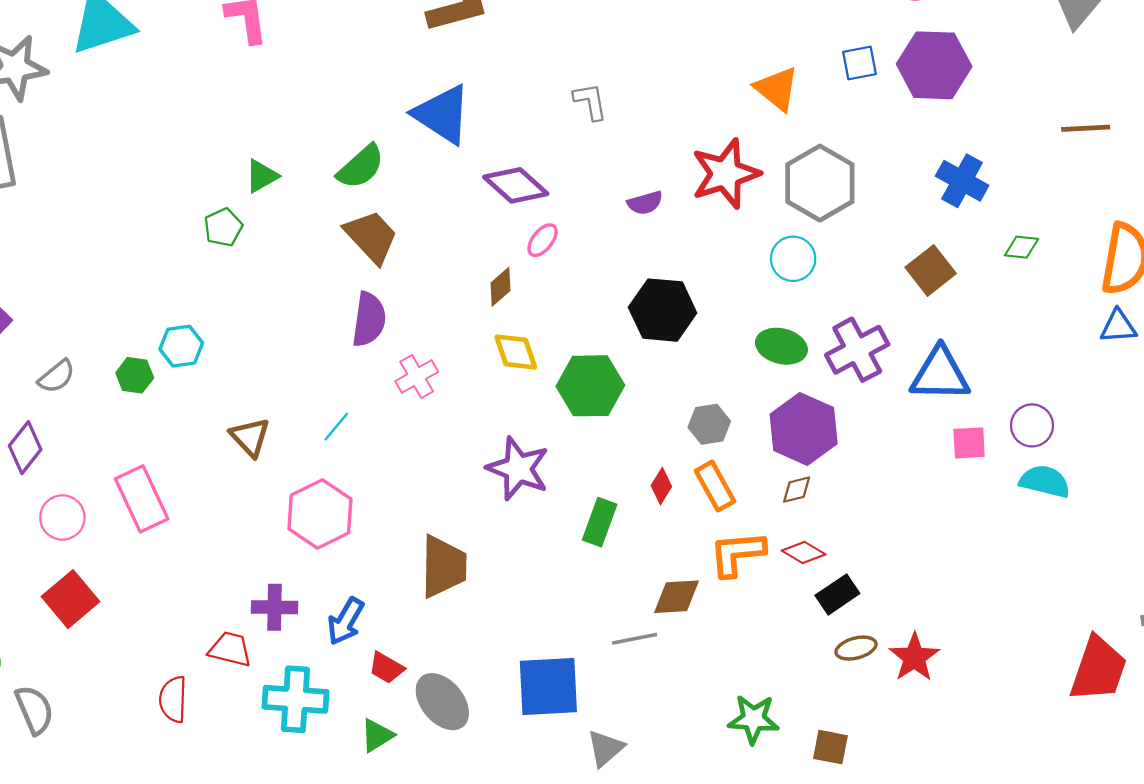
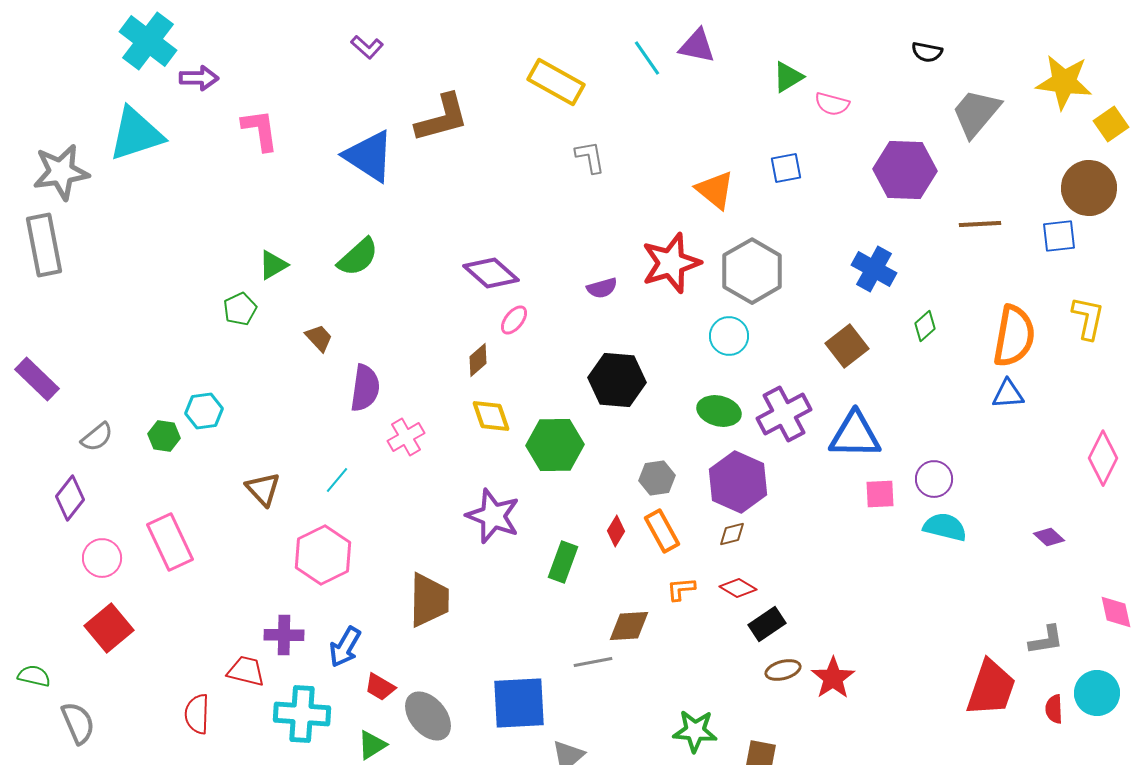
purple hexagon: (934, 65) -> (905, 170), moved
gray L-shape: (590, 101) -> (590, 157), moved
blue triangle: (442, 114) -> (369, 156), moved
brown trapezoid: (371, 237) -> (319, 338), moved, size x0.6
green diamond: (1022, 247) -> (925, 326), turned -48
orange L-shape: (737, 554) -> (681, 589), size x0.6

